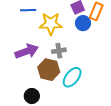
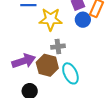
purple arrow: (27, 51) -> (24, 61), moved
cyan ellipse: (72, 77) -> (70, 73), turned -65

